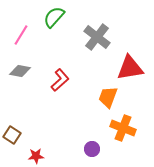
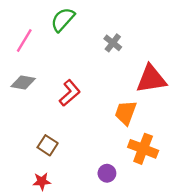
gray cross: (97, 37) -> (113, 43), size x0.6
brown square: (12, 135) -> (48, 145), moved

